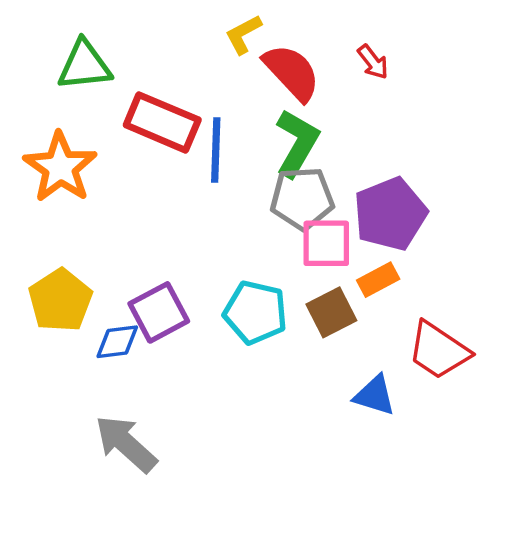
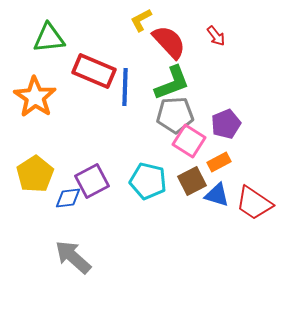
green L-shape: (297, 143) -> (172, 83), turned 39
purple pentagon: (390, 214) -> (226, 124), size x0.7
pink square: (326, 243) -> (189, 141), turned 32
blue triangle: (375, 395) -> (217, 195), moved

